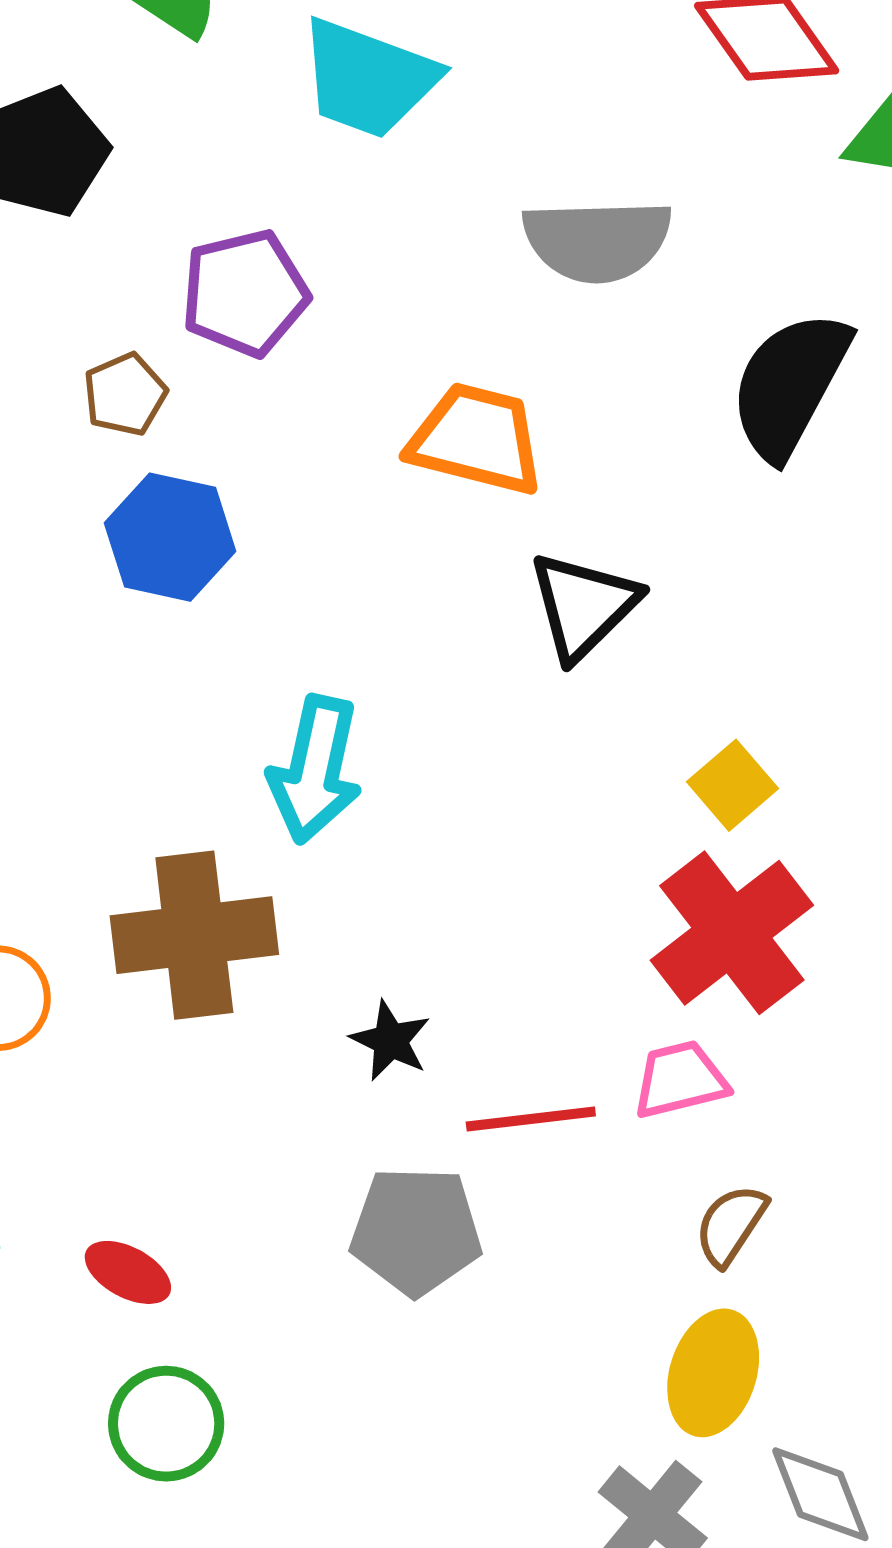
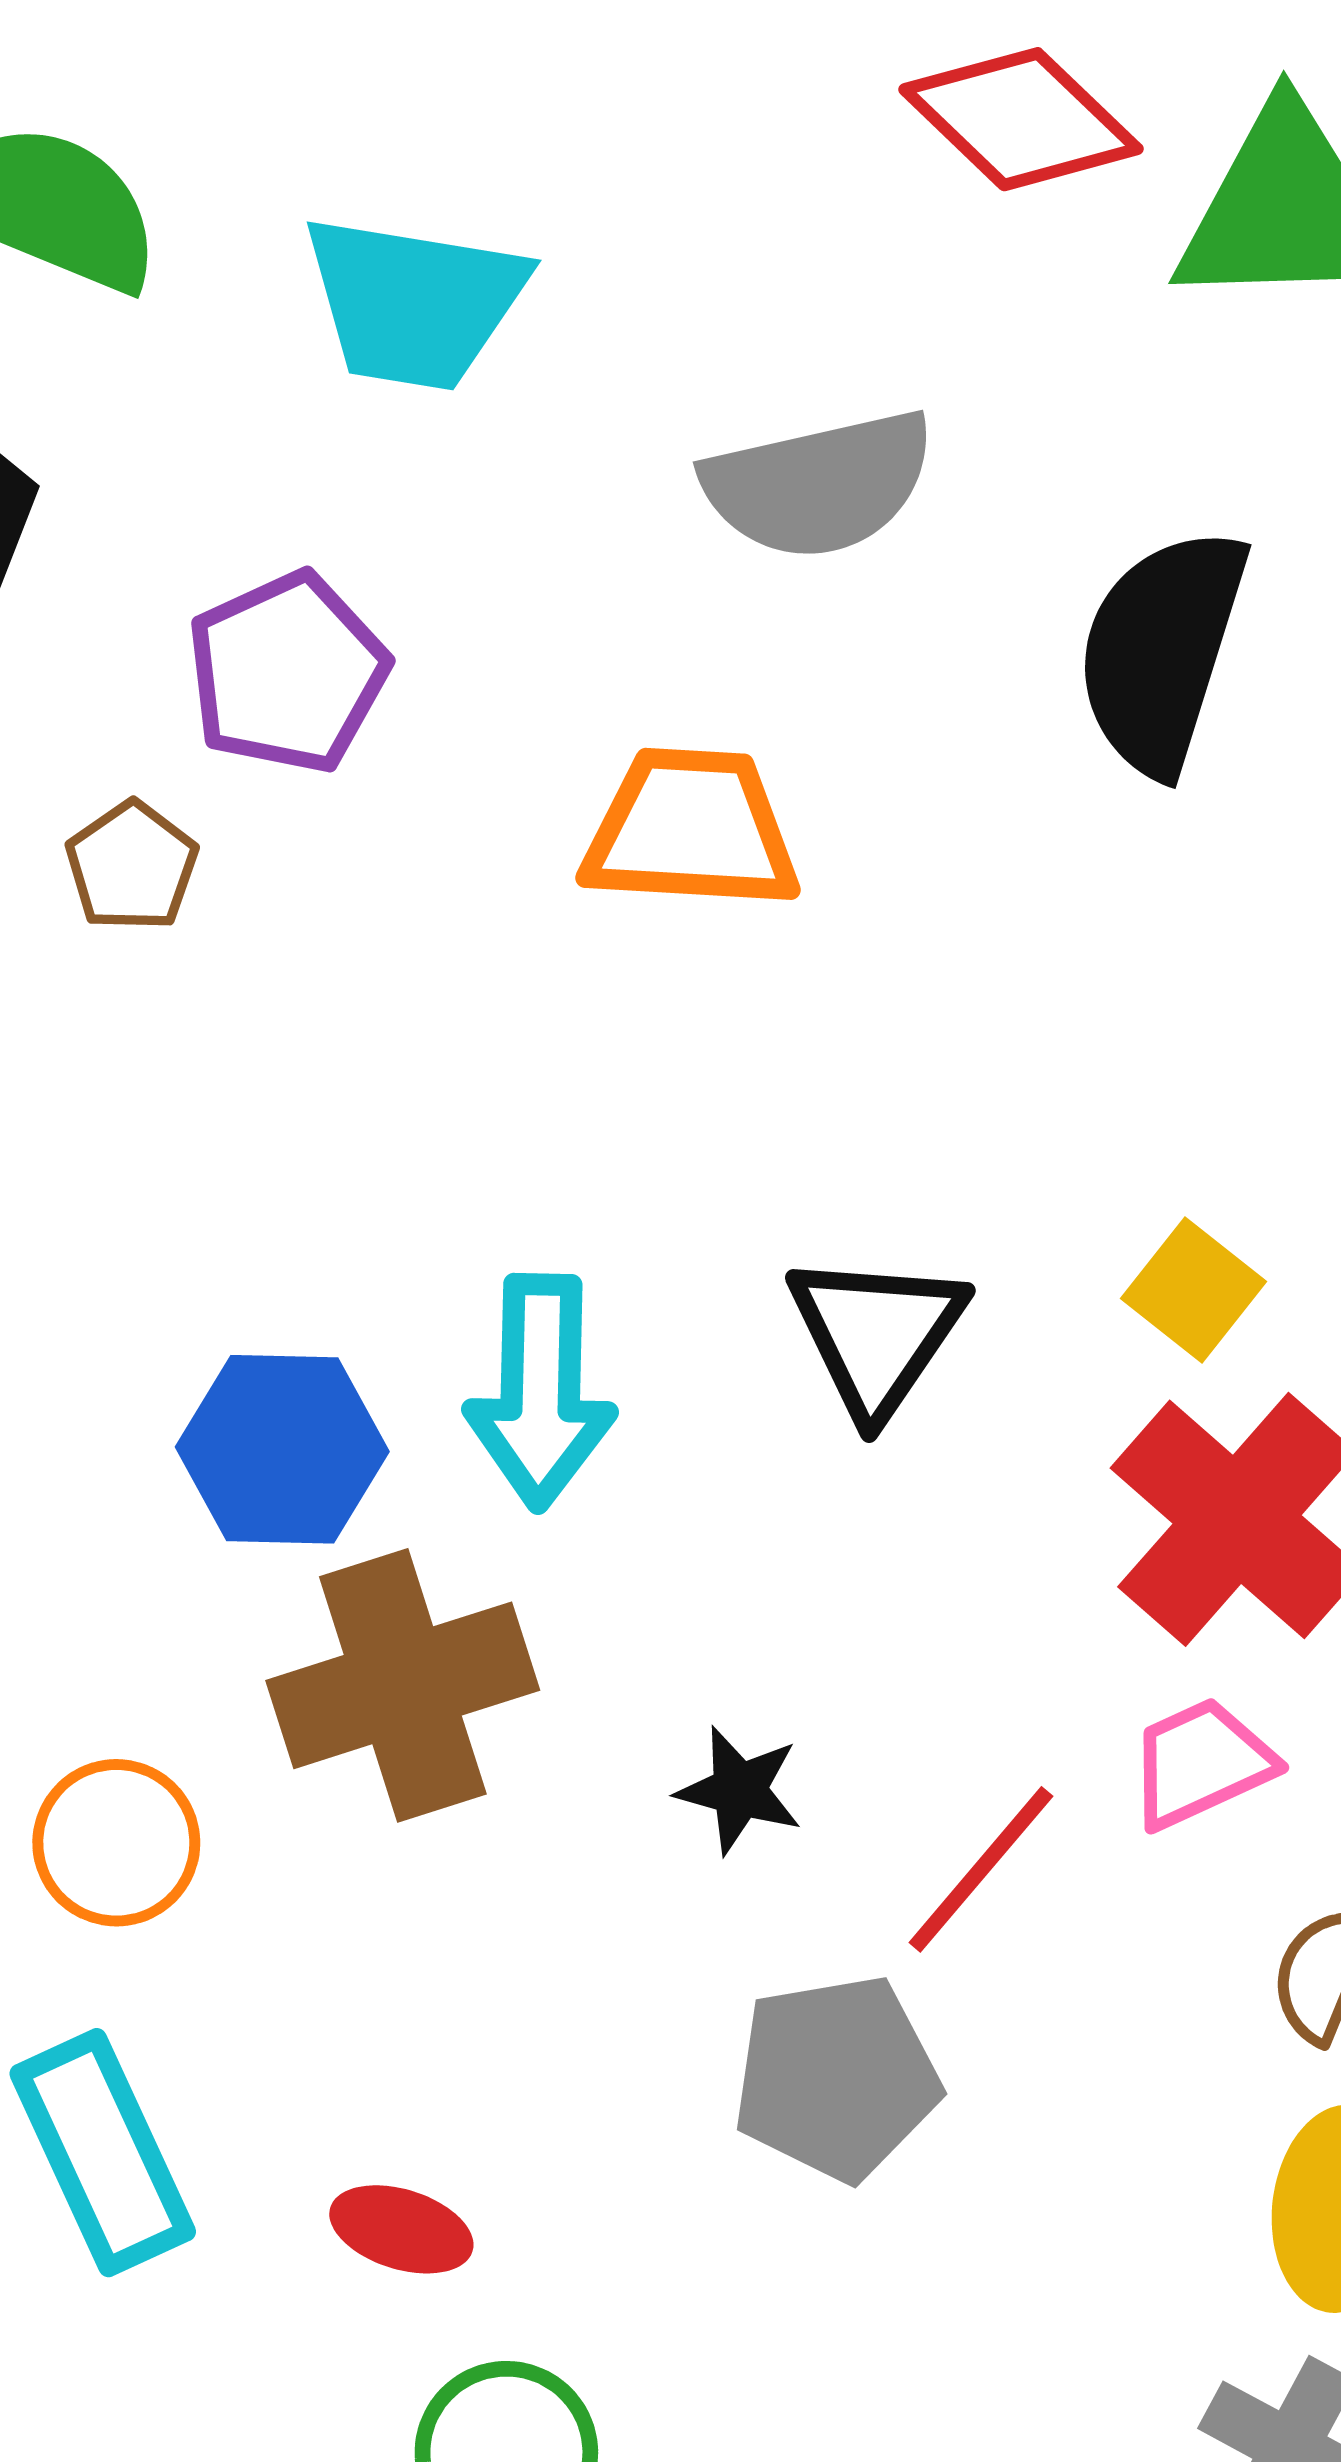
blue hexagon: (170, 537) -> (282, 1449), moved
black triangle: (583, 606) -> (877, 1334), moved
red line: (531, 1119) -> (981, 1869), turned -32

